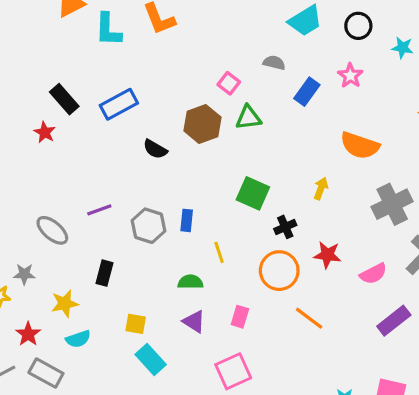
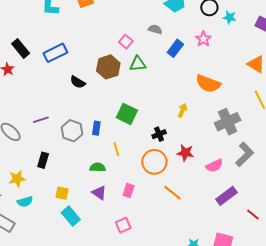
cyan star: (402, 48) -> (230, 17), moved
green square: (253, 193) -> (127, 114), moved
pink square: (233, 371) -> (123, 225), size x0.7

